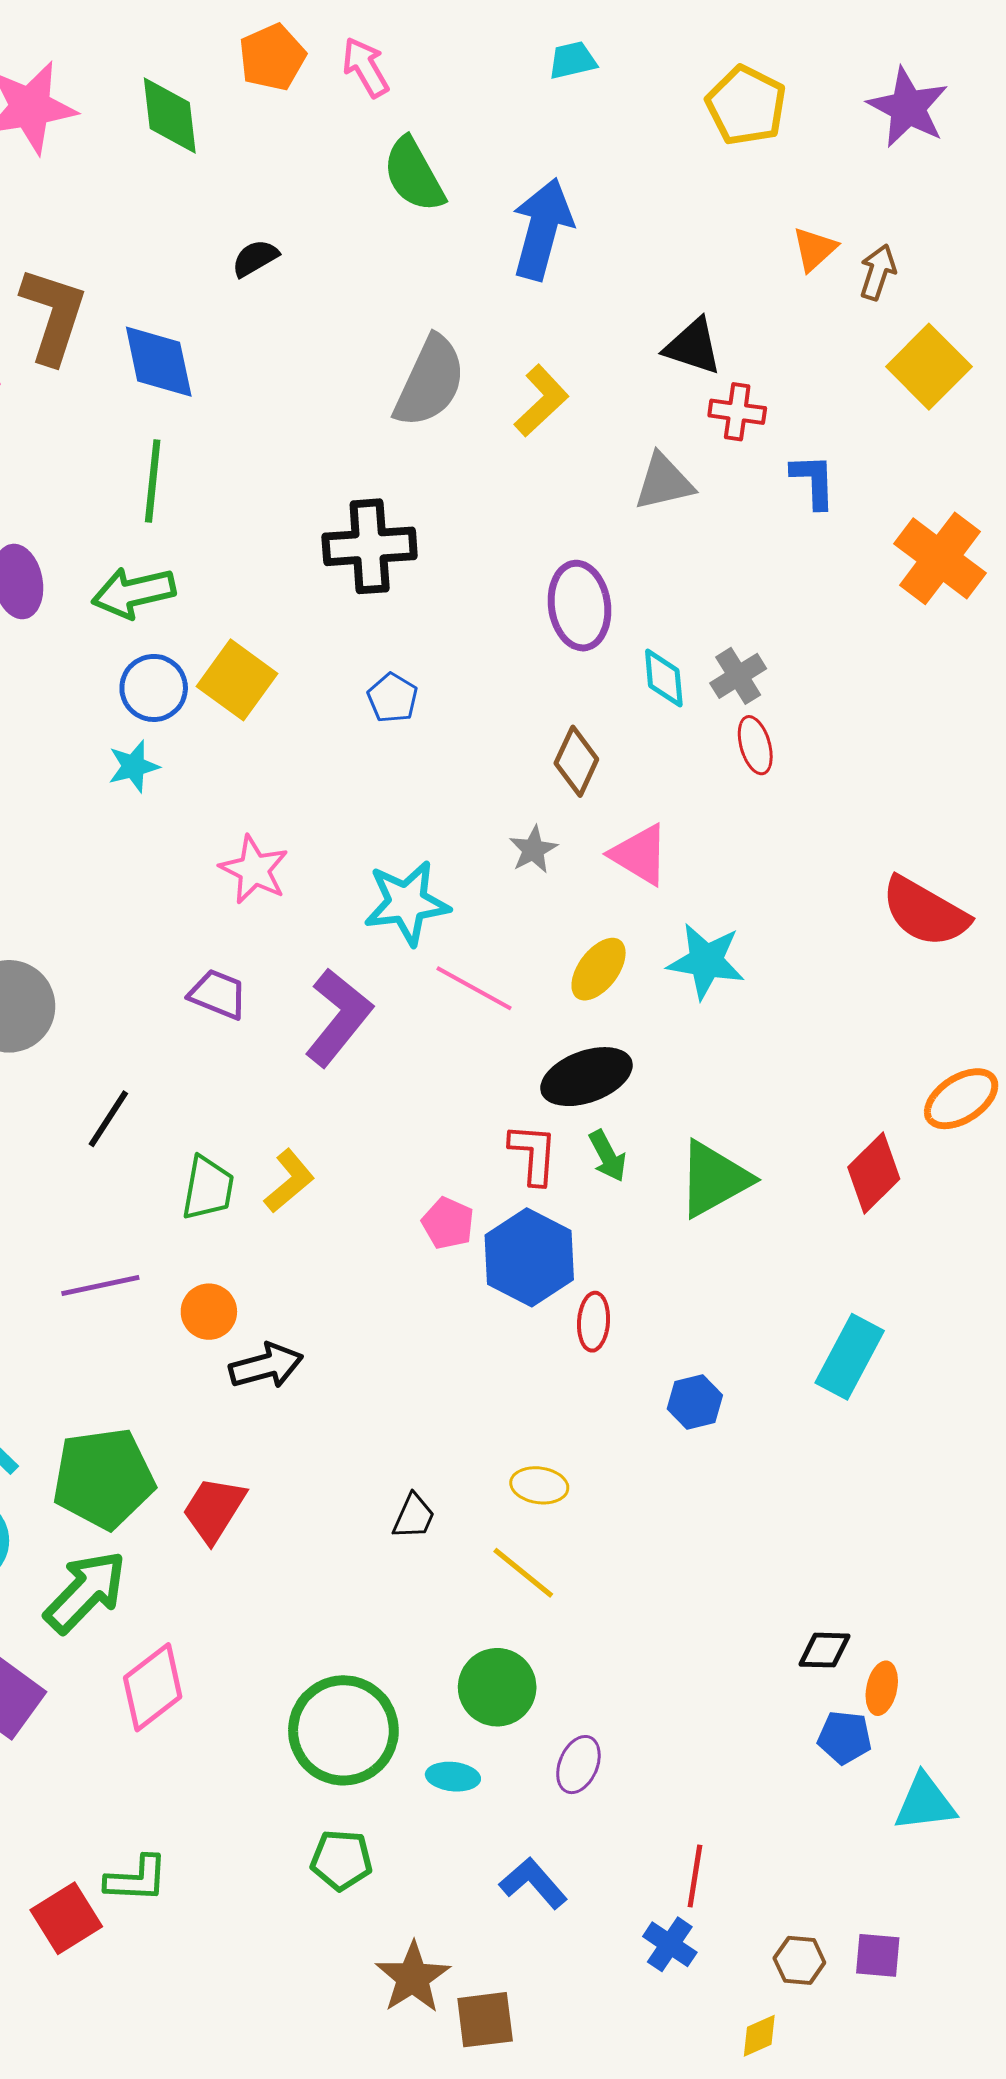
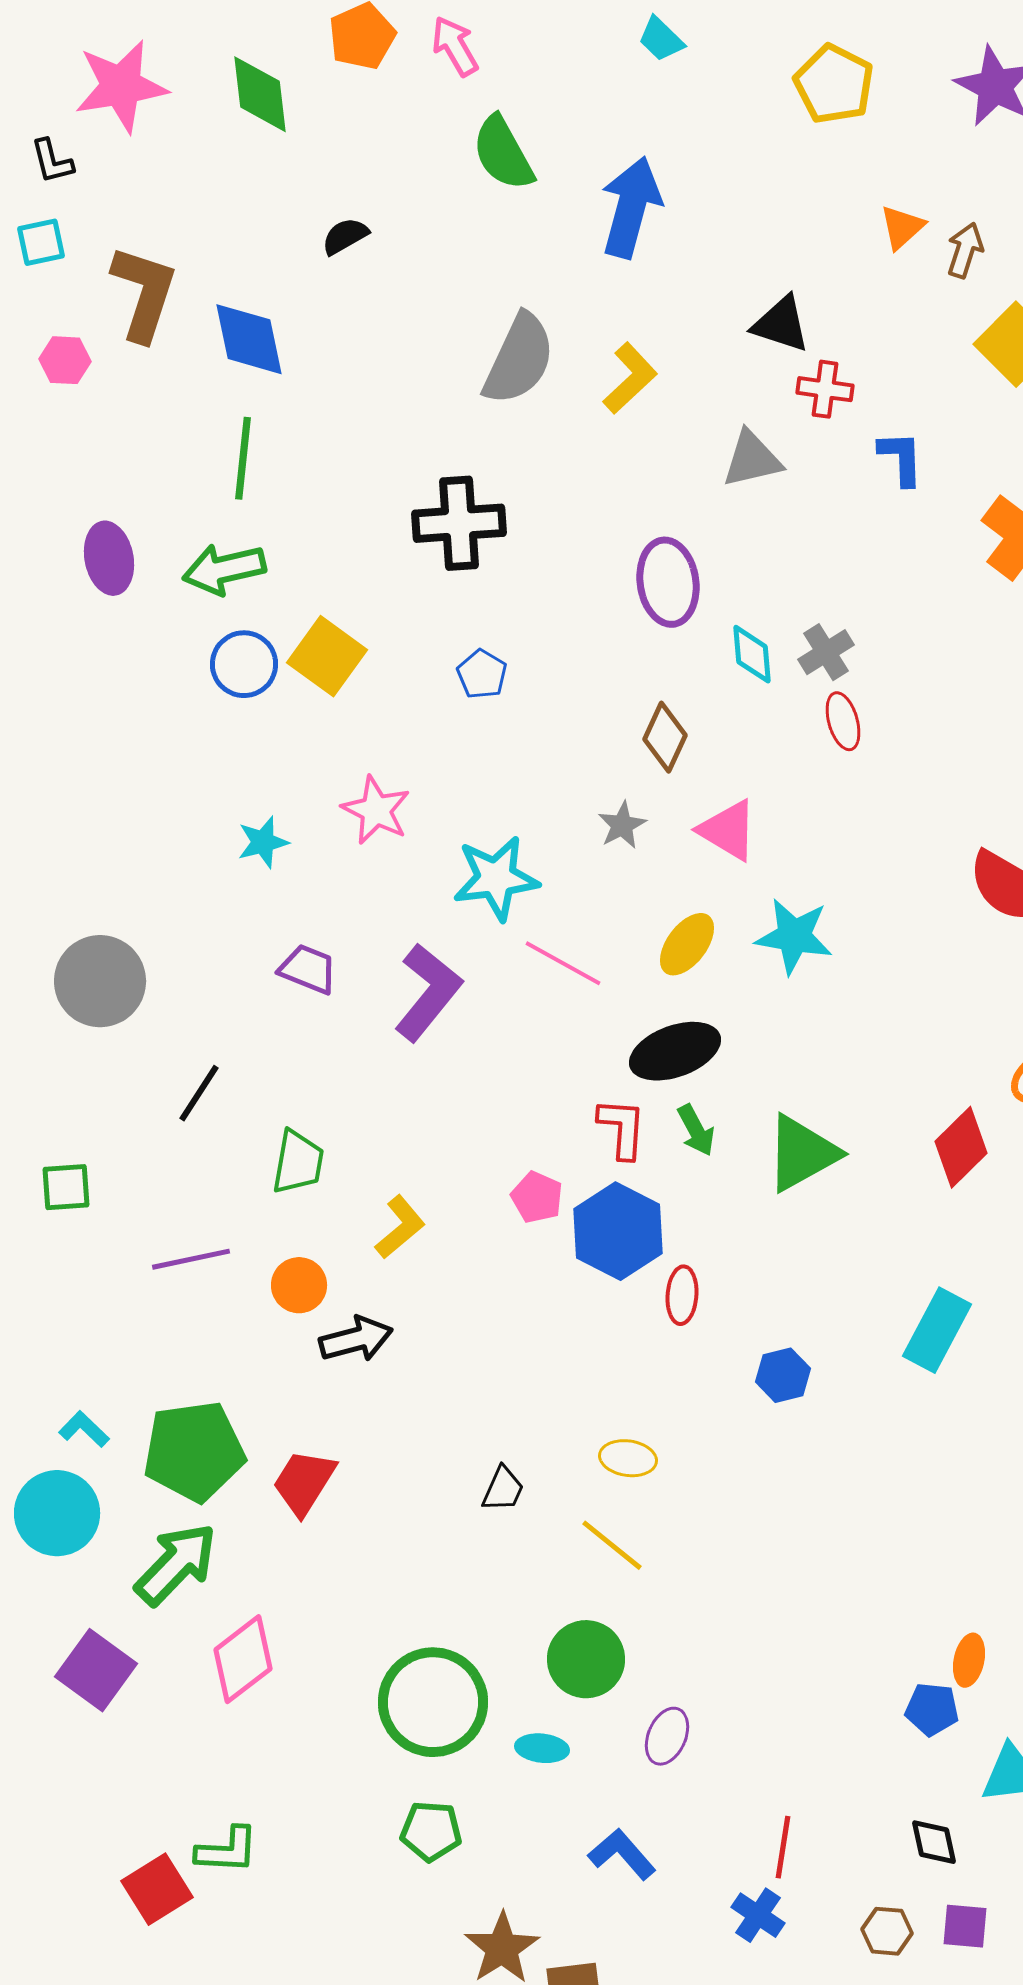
cyan trapezoid: (572, 60) -> (661, 39), turned -123
cyan star: (134, 766) -> (263, 842), moved
pink star: (254, 870) -> (376, 810), moved
yellow L-shape: (289, 1181) -> (400, 1227), moved
black diamond: (825, 1650) -> (934, 1842), moved, turned 76

